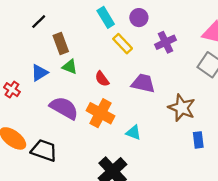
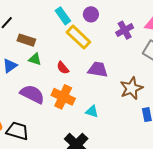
purple cross: (166, 42) -> (125, 30), moved
brown rectangle: (61, 44) -> (26, 40), turned -48
yellow rectangle: (123, 44) -> (78, 37), size x1.4
brown star: (182, 108) -> (131, 88), turned 30

